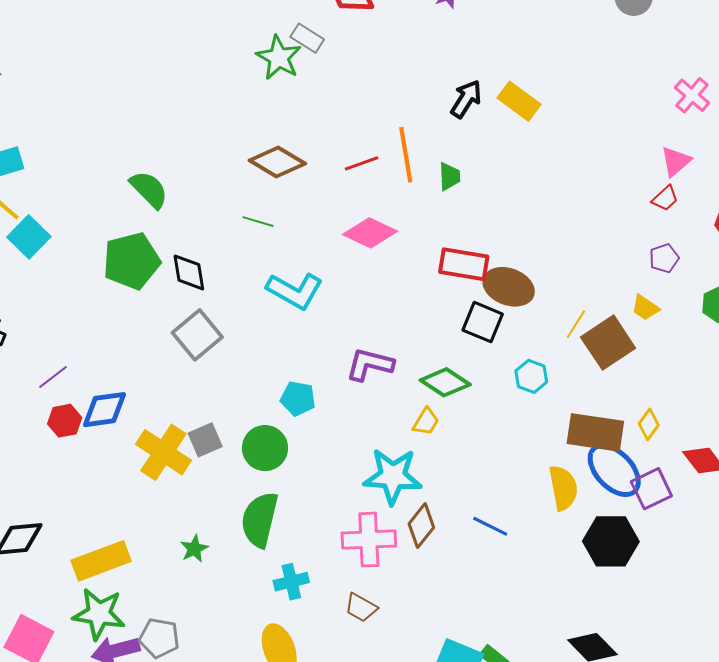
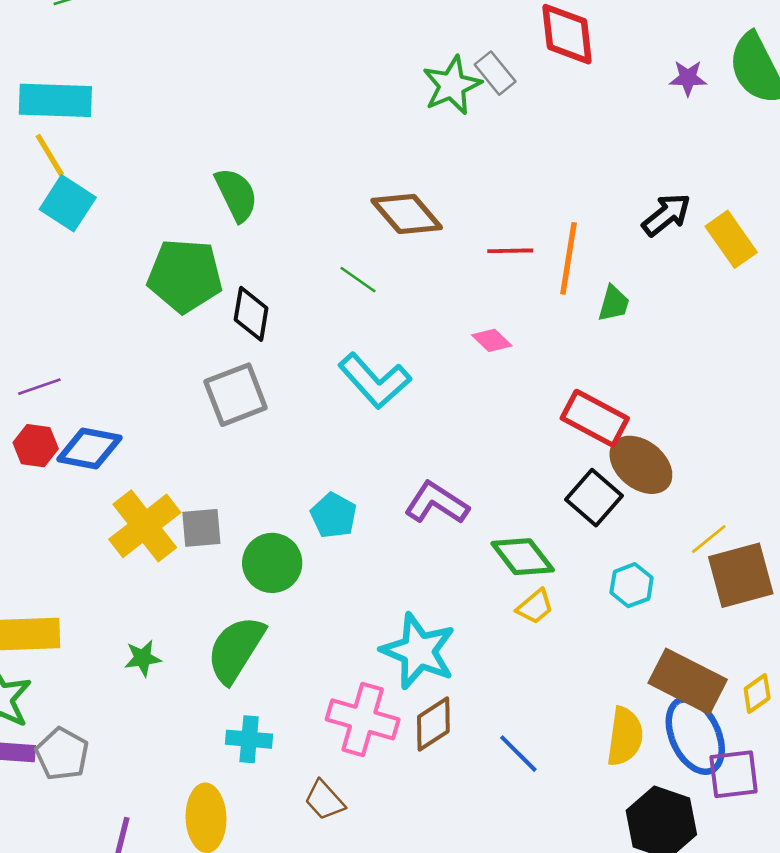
pink diamond: (370, 233) -> (492, 340), size x0.6
cyan square: (29, 237) -> (68, 203), turned -30
yellow trapezoid: (426, 422) -> (535, 607), moved

